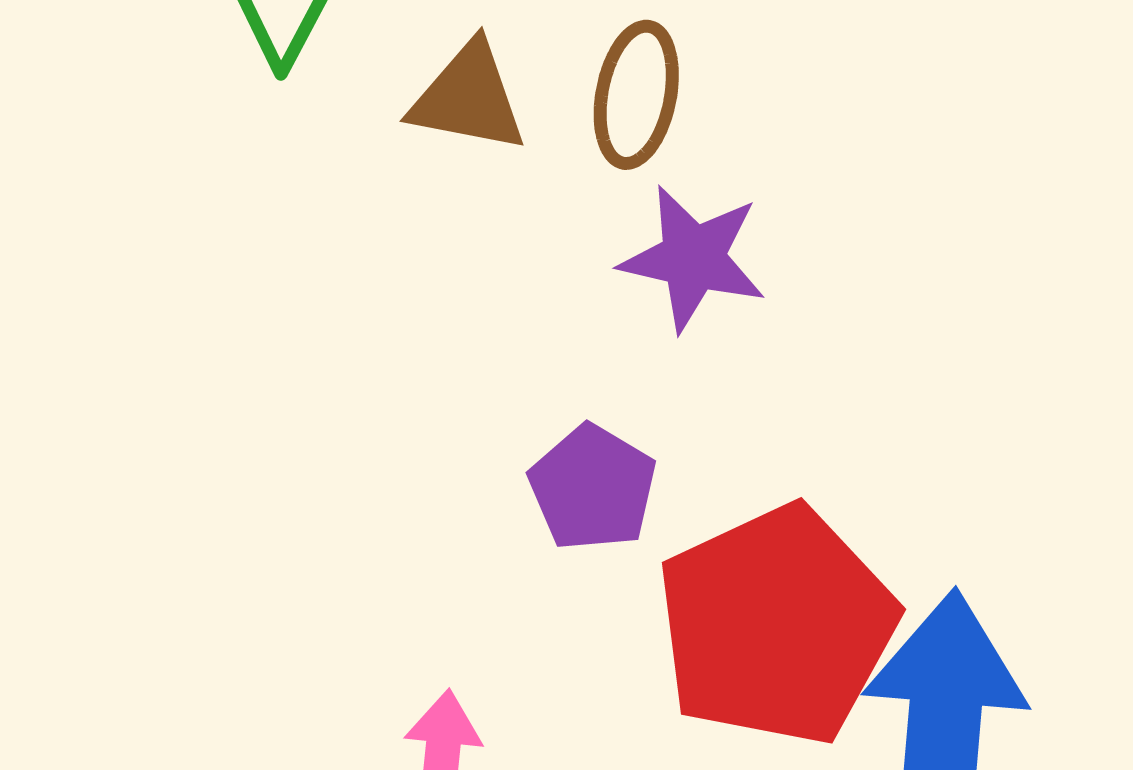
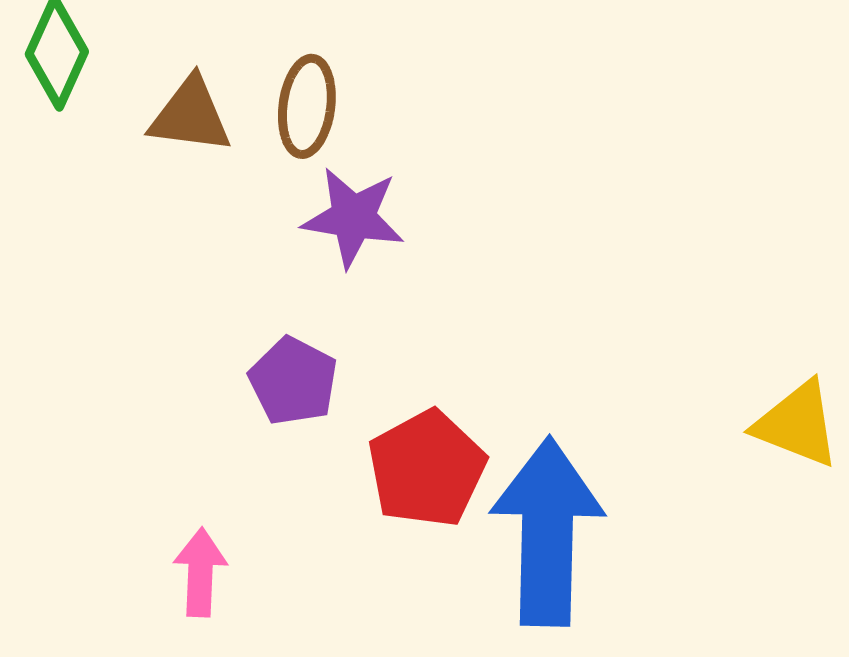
red pentagon: (777, 625) -> (427, 469), size x0.7

